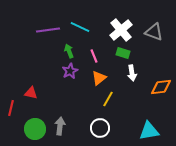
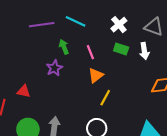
white cross: (121, 30) -> (119, 25), size x0.7
purple star: (70, 71) -> (54, 68), moved
white arrow: (132, 73) -> (144, 51), moved

